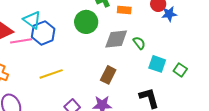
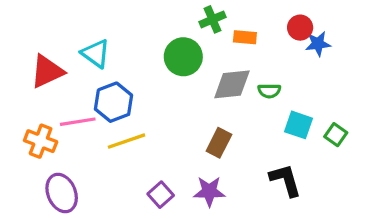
blue hexagon: (43, 33) -> (114, 102), moved
pink line: (21, 41) -> (78, 122), moved
green semicircle: (139, 43) -> (269, 91), turned 128

